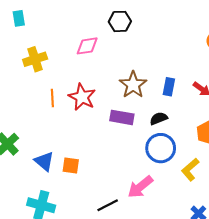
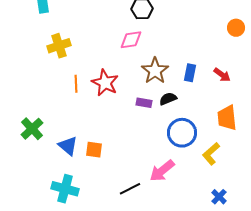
pink diamond: (87, 46) -> (131, 40), moved
purple rectangle: (122, 117) -> (144, 103), size x0.7
black semicircle: (159, 118) -> (168, 99), moved

